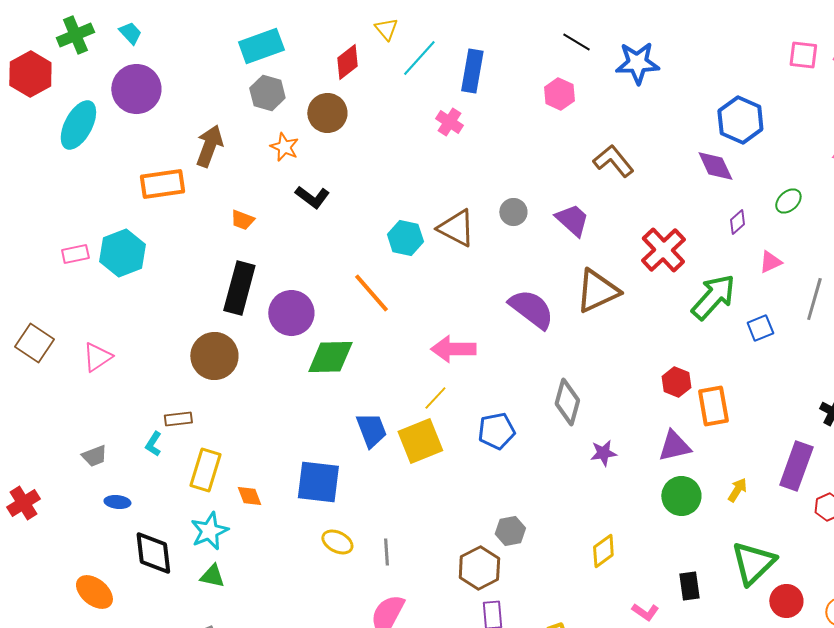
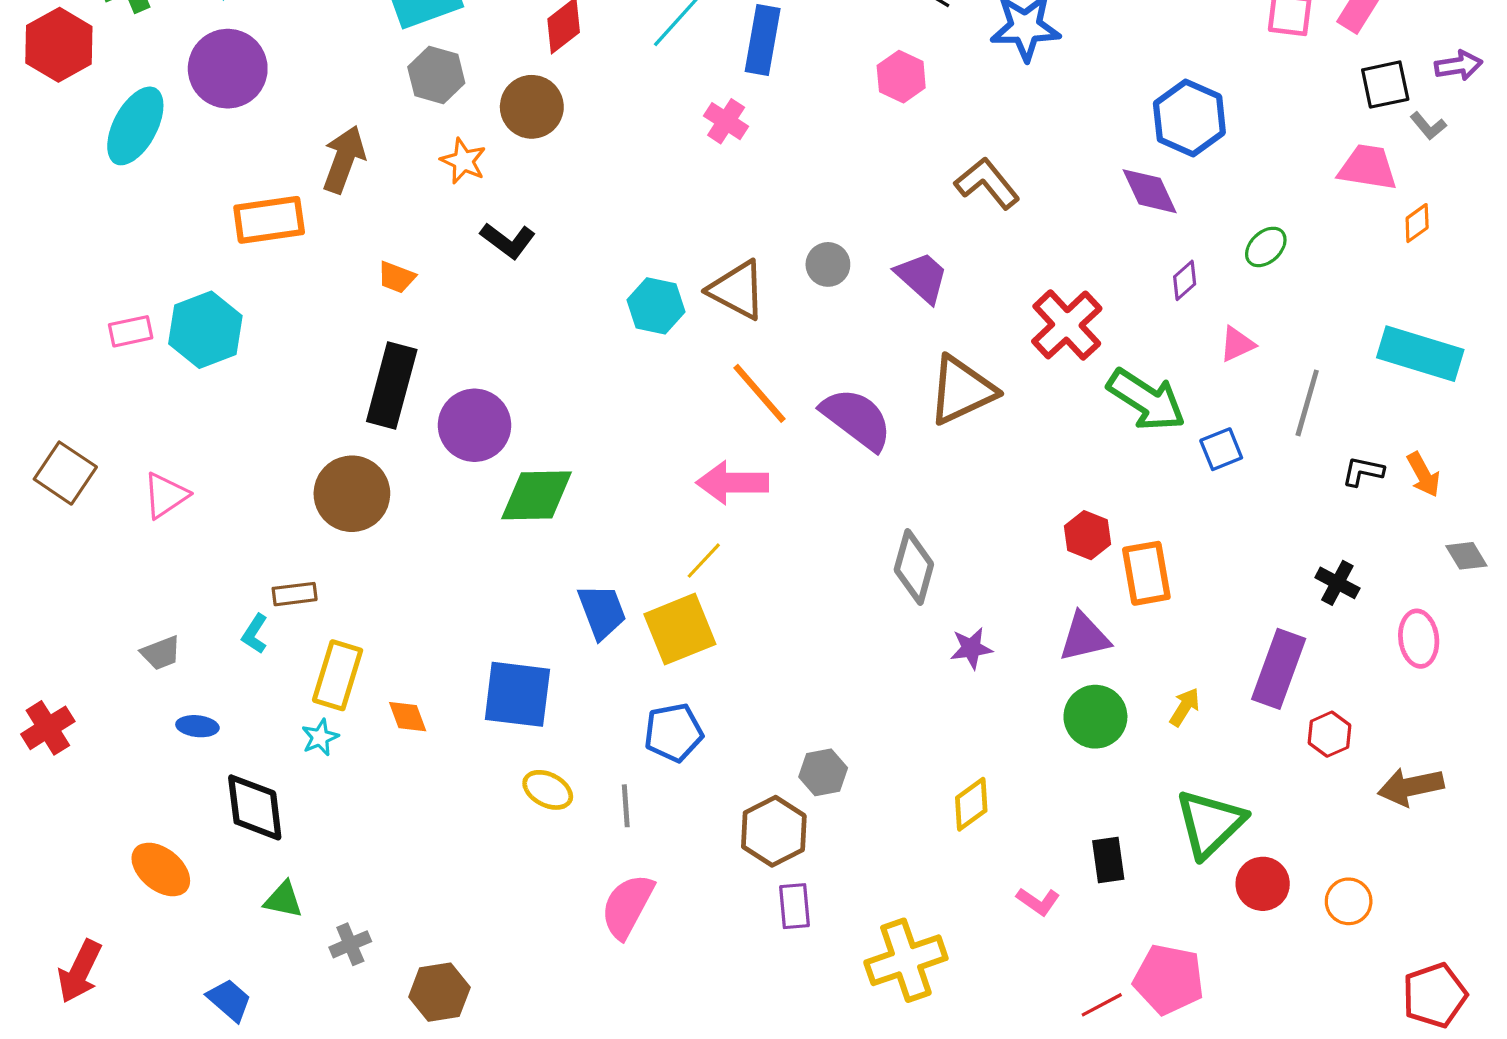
orange line: (371, 293) -> (759, 393), moved
green arrow: (713, 297) -> (1146, 400), turned 81
blue pentagon: (496, 431) -> (674, 733), moved
cyan star: (209, 531) -> (320, 737), moved, size x0.6
green triangle: (212, 576) -> (283, 900), moved

